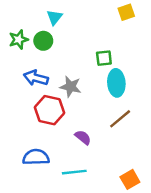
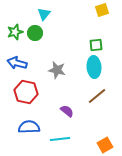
green square: (104, 58) -> (96, 45), moved
blue arrow: (36, 78) -> (17, 63), moved
red hexagon: (49, 110) -> (26, 92), moved

